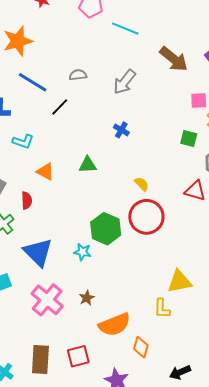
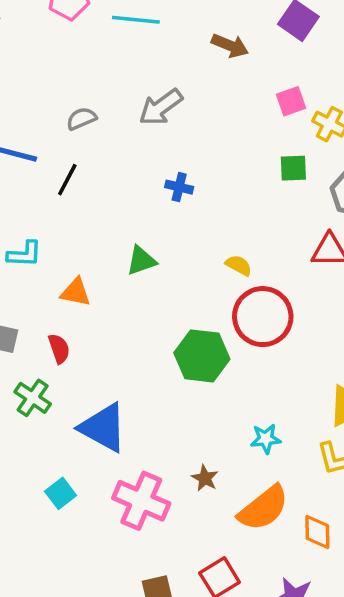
brown arrow: (174, 59) -> (230, 46), size x0.7
gray arrow: (124, 82) -> (161, 107), turned 32
cyan star: (82, 252) -> (266, 439), moved

